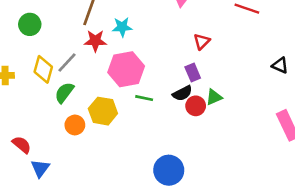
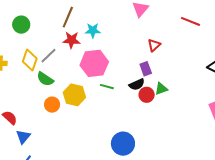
green semicircle: (64, 93) -> (45, 79), turned -96

